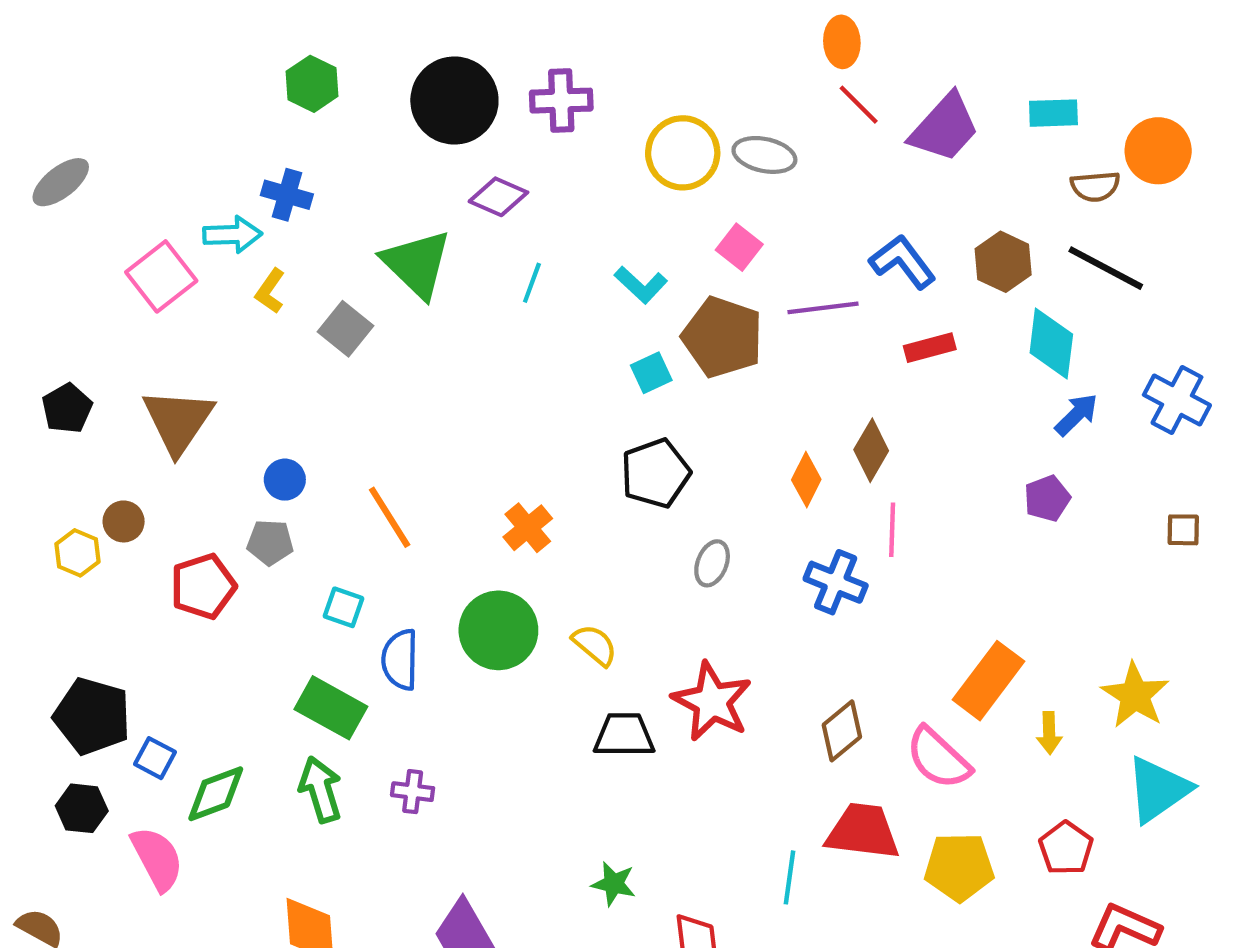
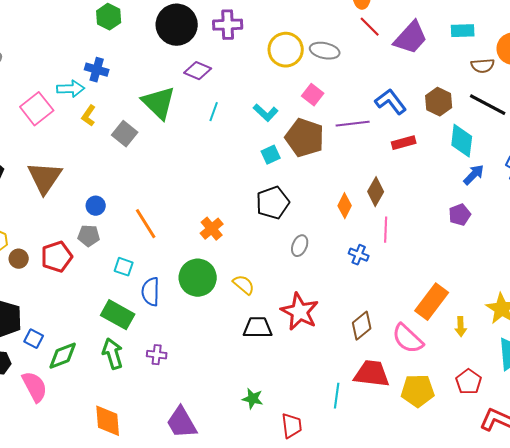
brown circle: (124, 521) -> (19, 259), moved
blue cross: (836, 582) -> (359, 255), size x0.7

